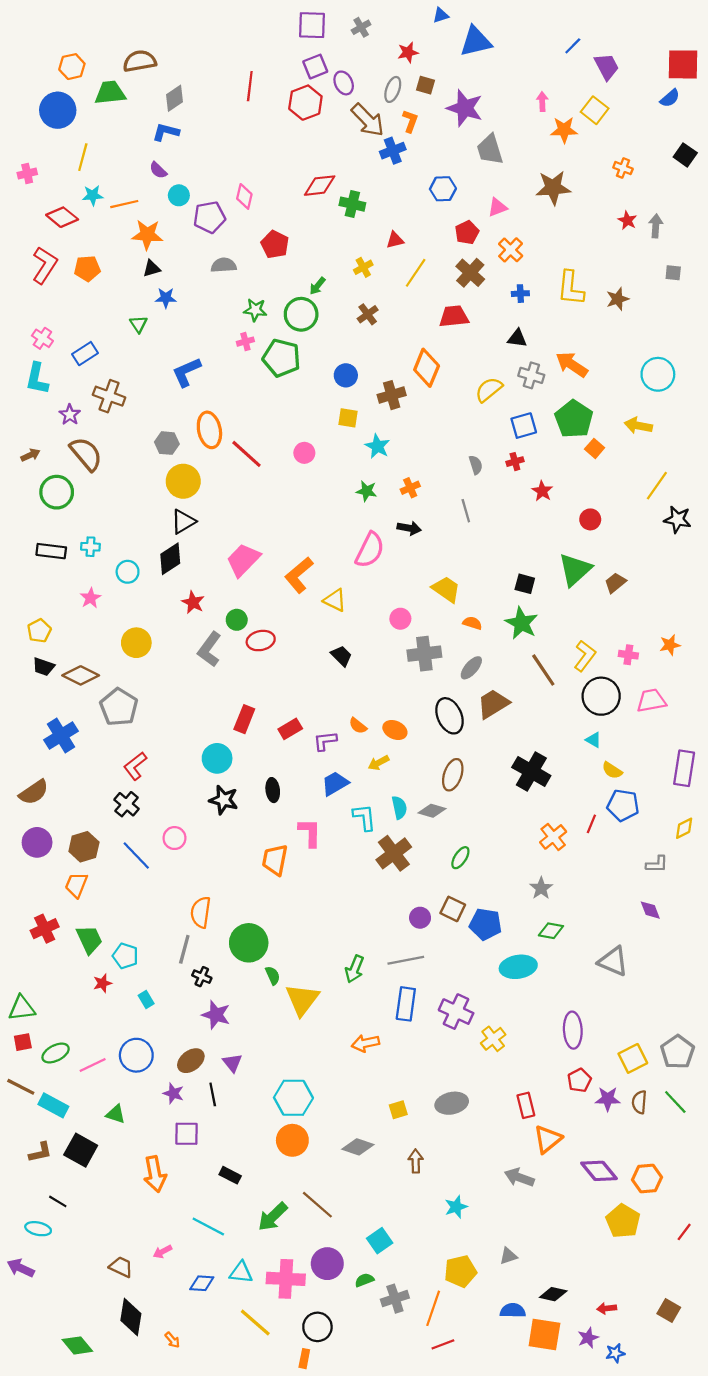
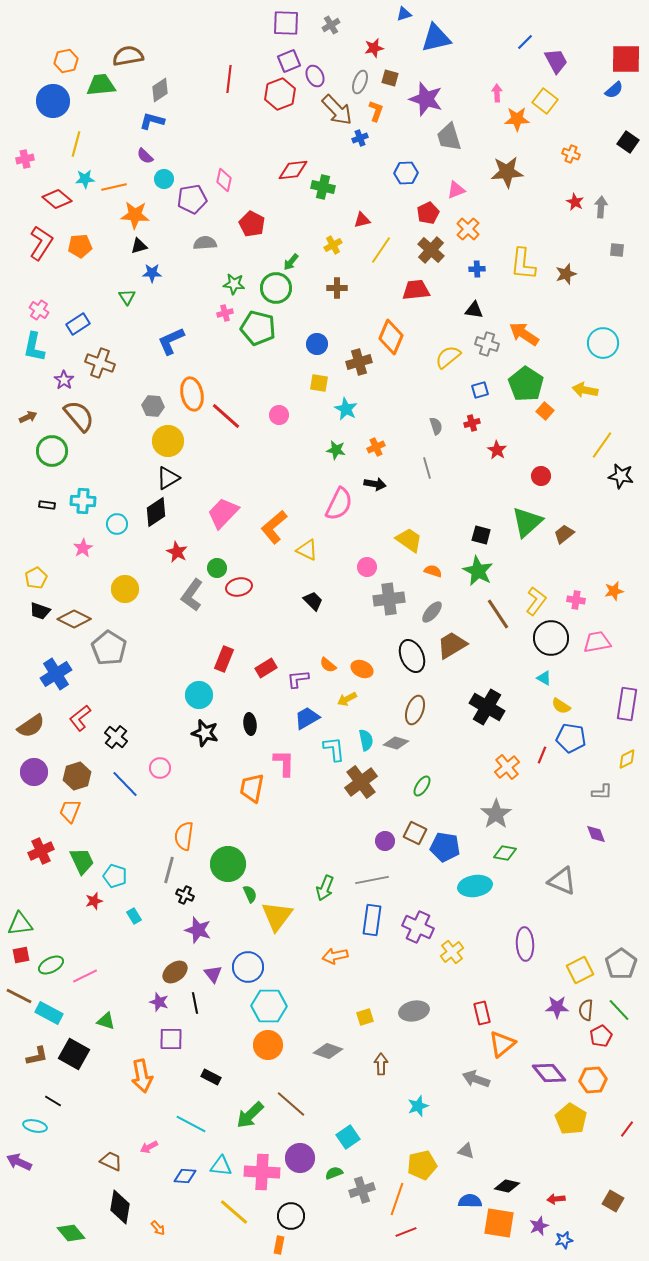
blue cross: (393, 151) -> (360, 138), size x0.7
brown cross: (368, 314) -> (337, 288), turned 36
blue square: (524, 426) -> (480, 390), size x0.7
cyan cross: (90, 547) -> (83, 501), size x1.4
black rectangle: (51, 551) -> (47, 505), size x0.6
red L-shape: (135, 766) -> (80, 718), moved
gray star: (541, 888) -> (496, 814), size x1.4
blue circle: (136, 1055) -> (248, 967), moved
red pentagon: (579, 1080) -> (601, 1036), moved
gray triangle: (508, 1256) -> (466, 1151), turned 36

